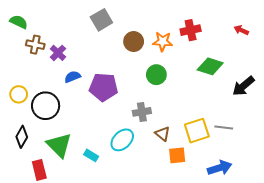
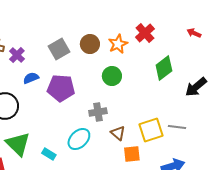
gray square: (101, 20) -> (59, 49), moved
red cross: (191, 30) -> (145, 33), turned -30
orange star: (163, 42) -> (118, 44), turned -30
green diamond: (210, 66) -> (164, 68), turned -55

